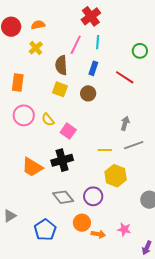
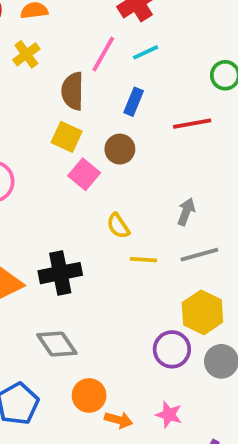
cyan line: (98, 42) -> (146, 52), turned 56
red line: (125, 77) -> (192, 124), turned -48
yellow semicircle: (48, 120) -> (118, 226), moved
pink square: (68, 131) -> (84, 174), moved
yellow hexagon: (116, 176) -> (202, 312), moved
purple circle: (93, 196) -> (172, 349), moved

